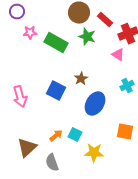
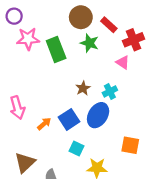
pink star: (30, 33) -> (28, 39), size x1.5
green rectangle: (56, 43) -> (56, 49), turned 40
cyan cross: (127, 86) -> (110, 91), moved
blue square: (56, 91) -> (69, 119), moved, turned 30
orange arrow: (56, 136) -> (44, 124), moved

